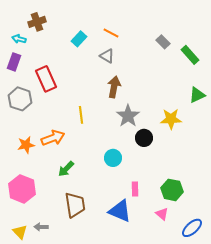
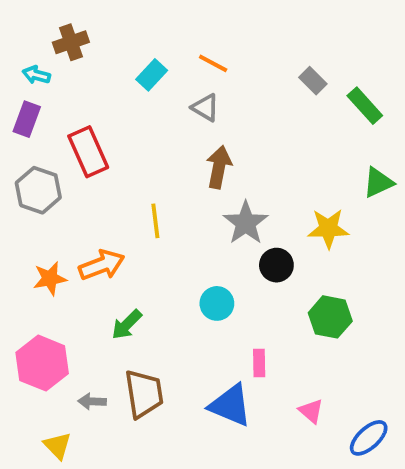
green hexagon: (172, 190) -> (330, 317), moved
gray arrow: (41, 227) -> (92, 401), moved
yellow triangle: (20, 232) -> (57, 446), moved

